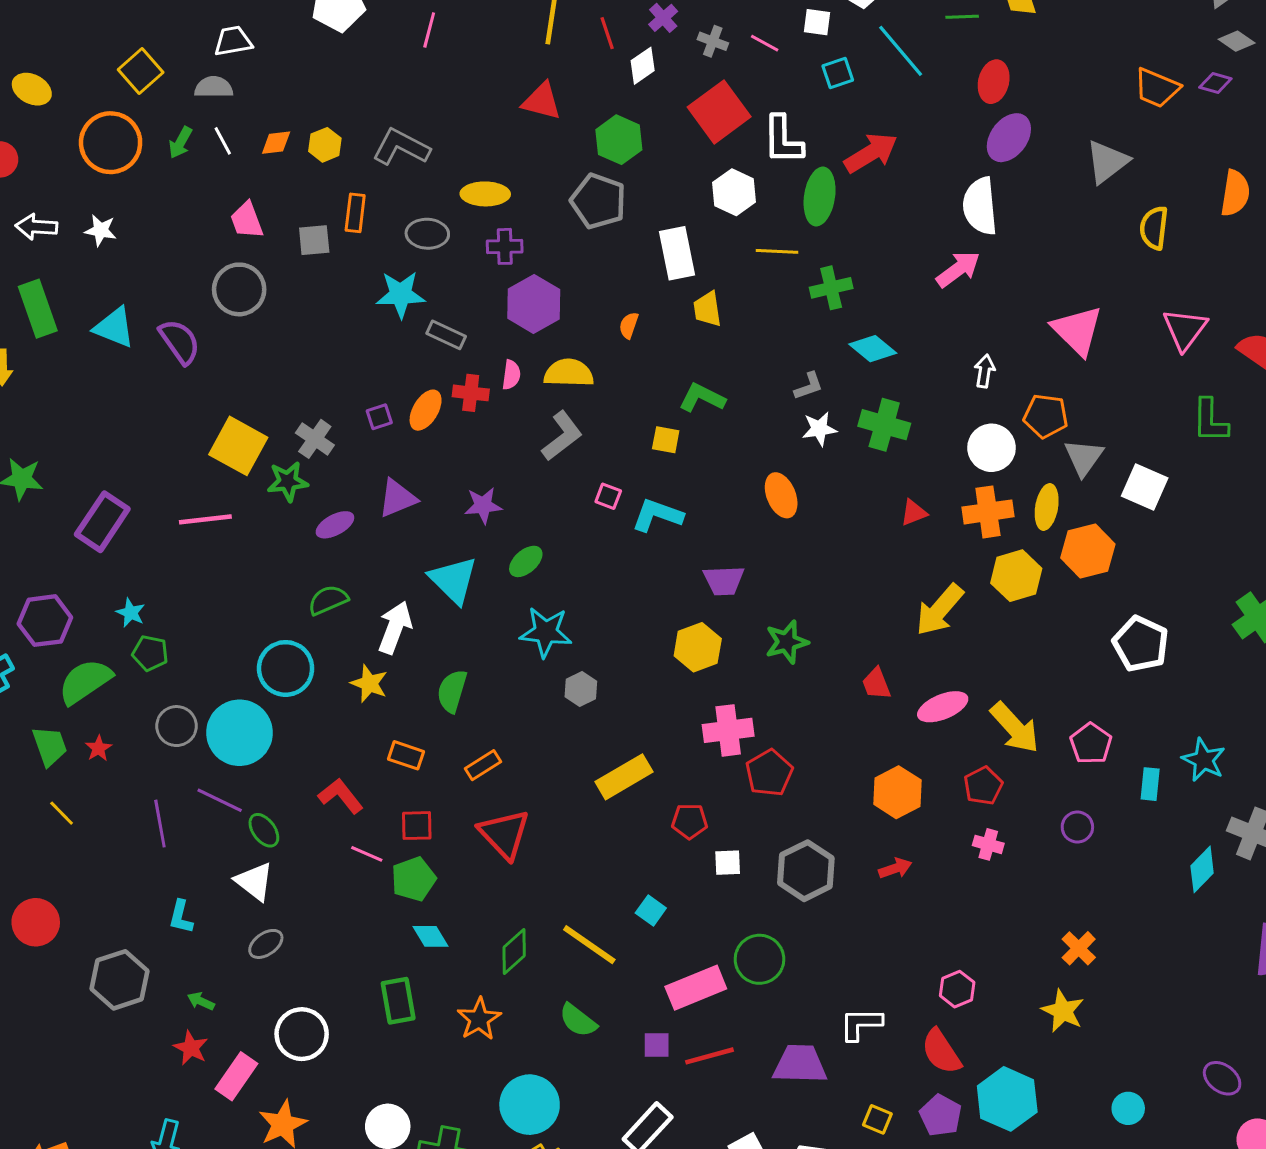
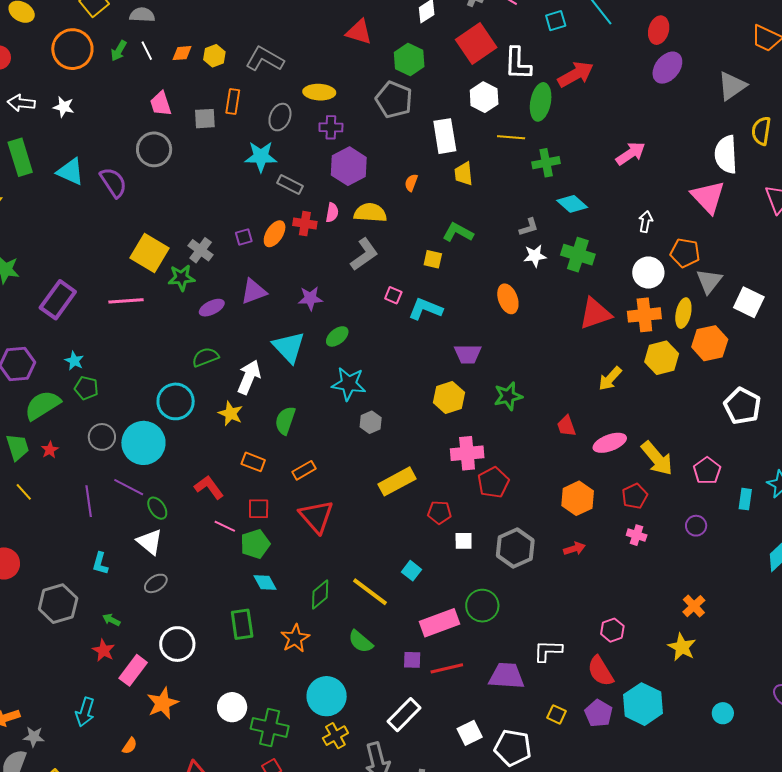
white semicircle: (980, 206) -> (726, 155), moved
gray ellipse: (427, 234) -> (280, 117), turned -72
red triangle: (914, 513) -> (595, 314), size x1.8
yellow arrow: (940, 610) -> (610, 379), size x0.7

